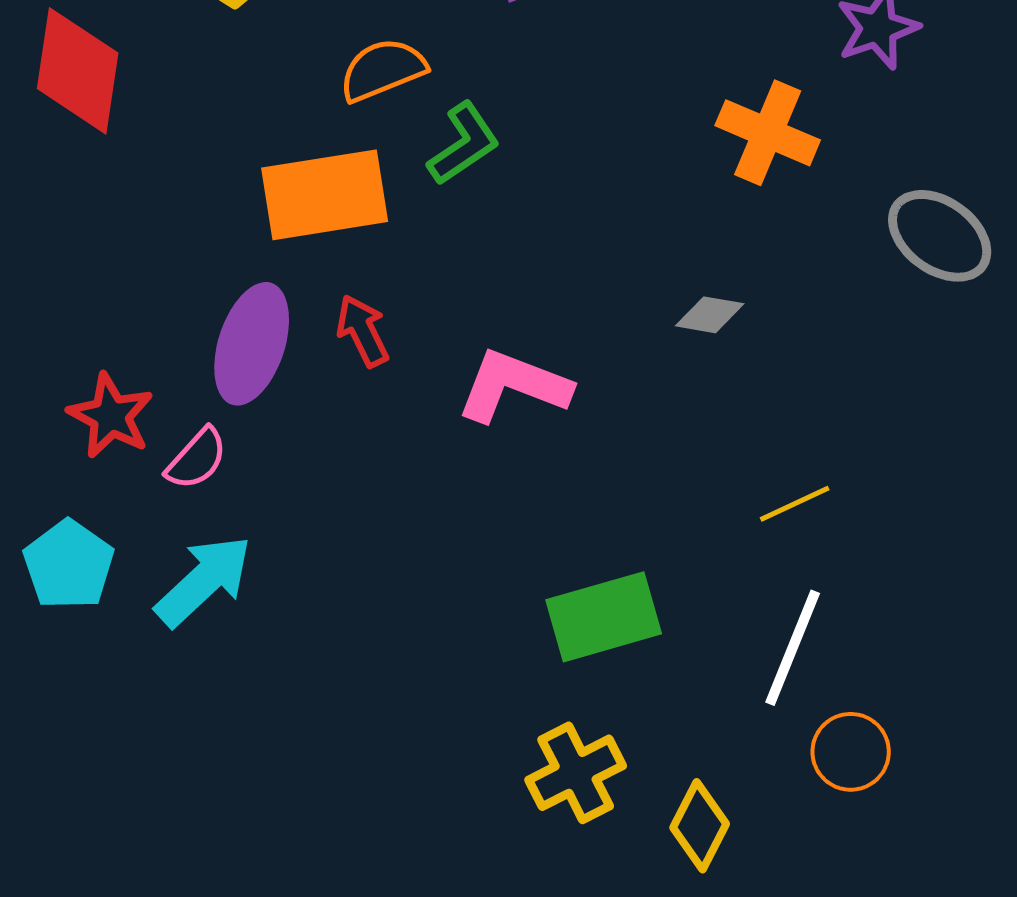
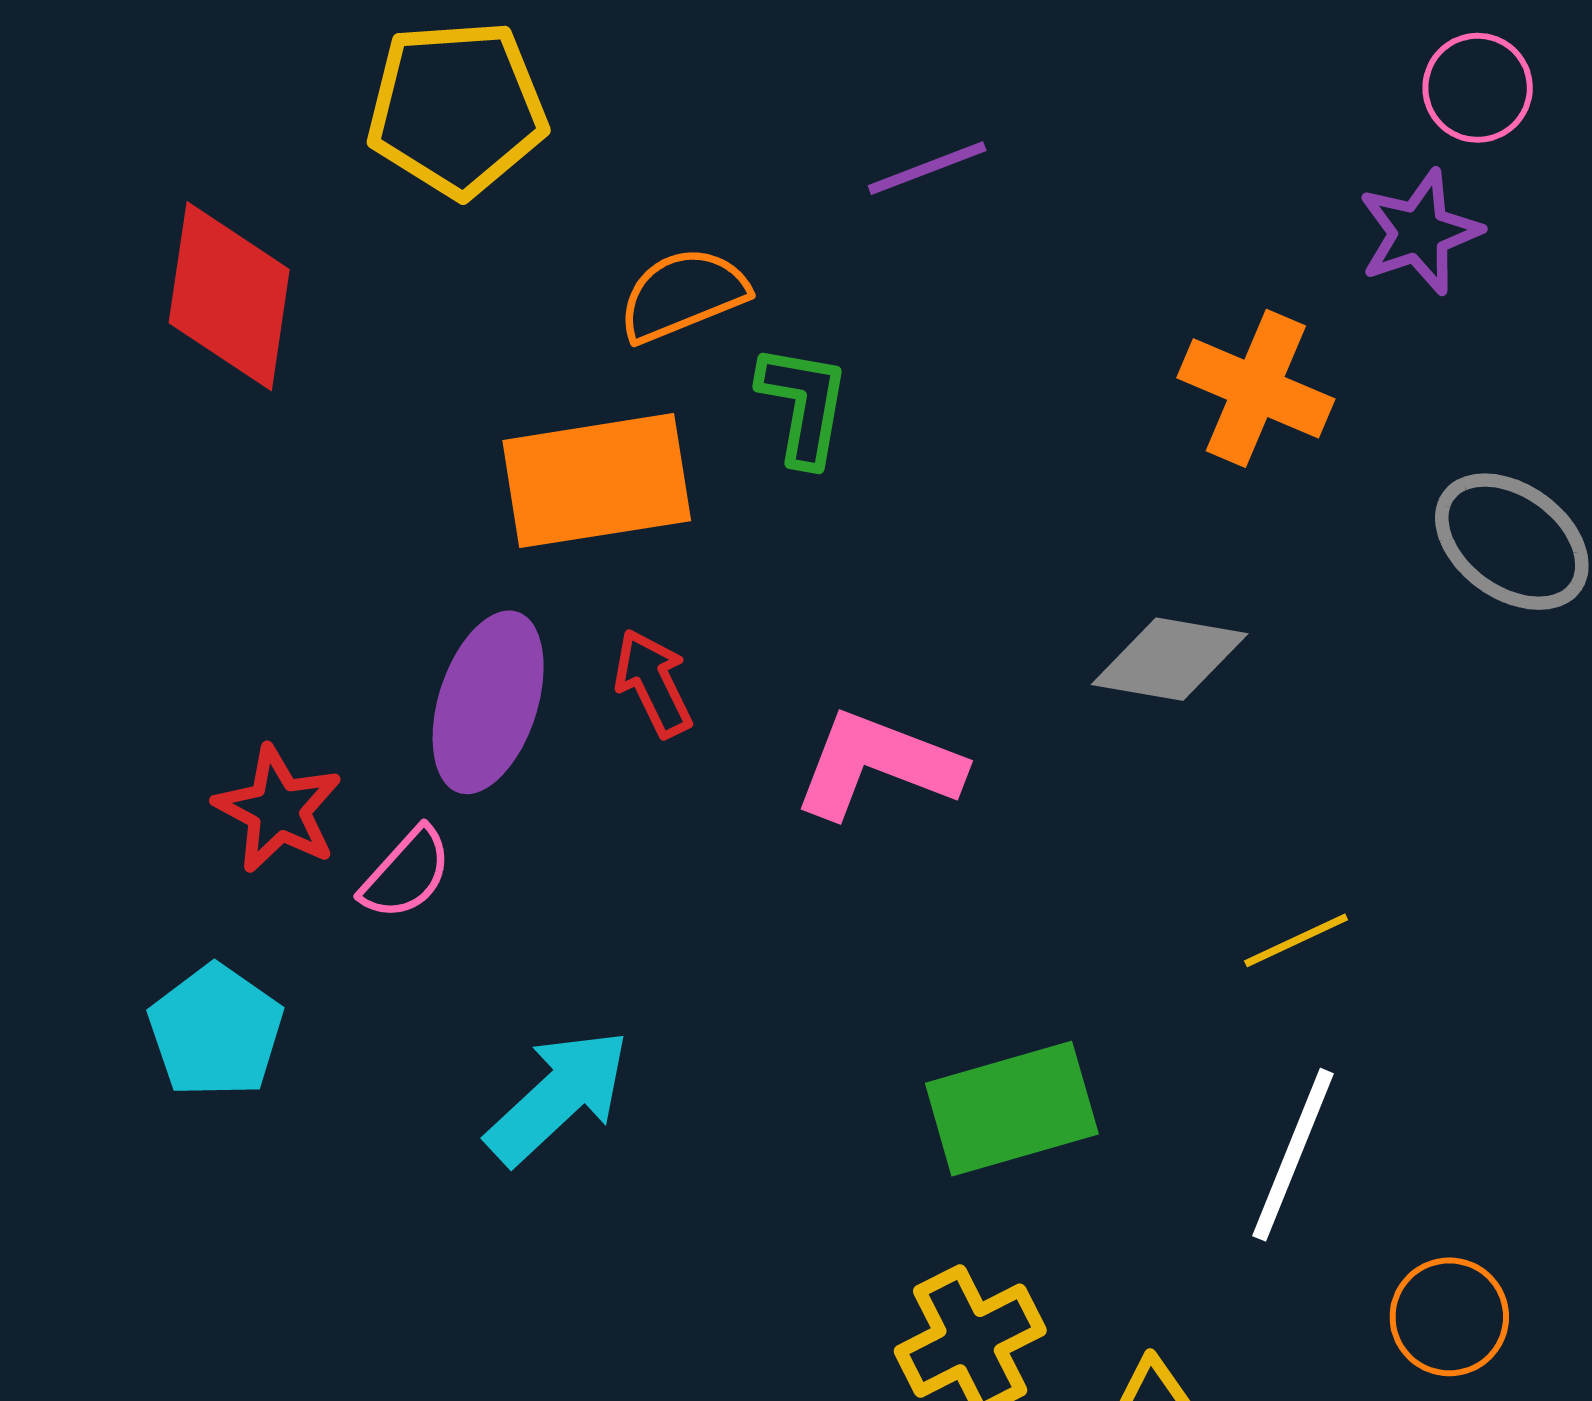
green L-shape: (464, 144) -> (804, 405), turned -46
gray diamond: (710, 315) -> (1170, 659), size x1.5
cyan arrow: (204, 581) -> (558, 1097), moved
orange circle: (851, 752) -> (1449, 1317), moved

